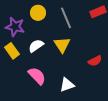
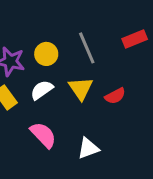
yellow circle: (38, 13) -> (46, 54), moved
red semicircle: (95, 61) -> (115, 96), moved

